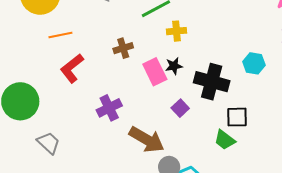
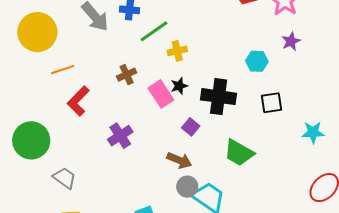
cyan hexagon: (254, 63) -> (257, 61), moved
black square: (237, 117) -> (272, 103), moved
brown arrow: (147, 140) -> (179, 160), moved, size x0.7
green trapezoid: (225, 140) -> (239, 153), size x1.4

